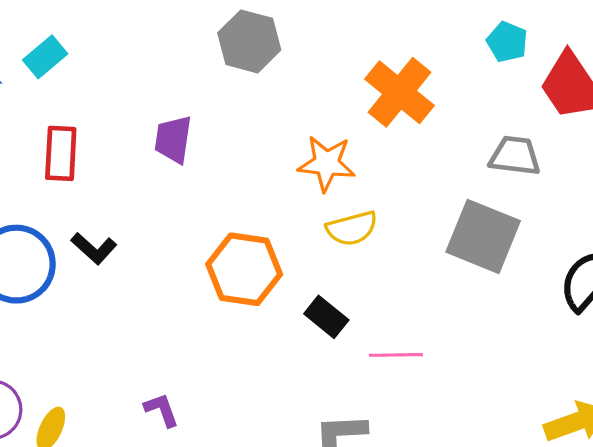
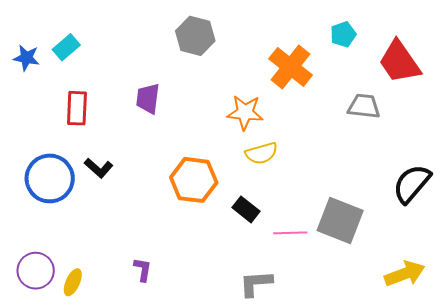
cyan pentagon: (507, 42) -> (343, 34), moved, turned 30
gray square: (483, 236) -> (340, 220), moved
purple L-shape: (162, 410) -> (143, 270), turned 30

